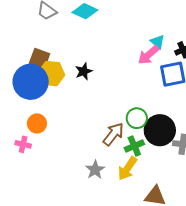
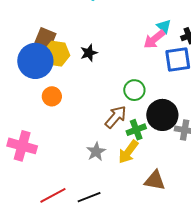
green circle: (137, 118) -> (134, 90), moved
orange circle: (37, 123) -> (52, 96), moved
pink cross: (23, 144) -> (22, 146), moved, size x1.8

